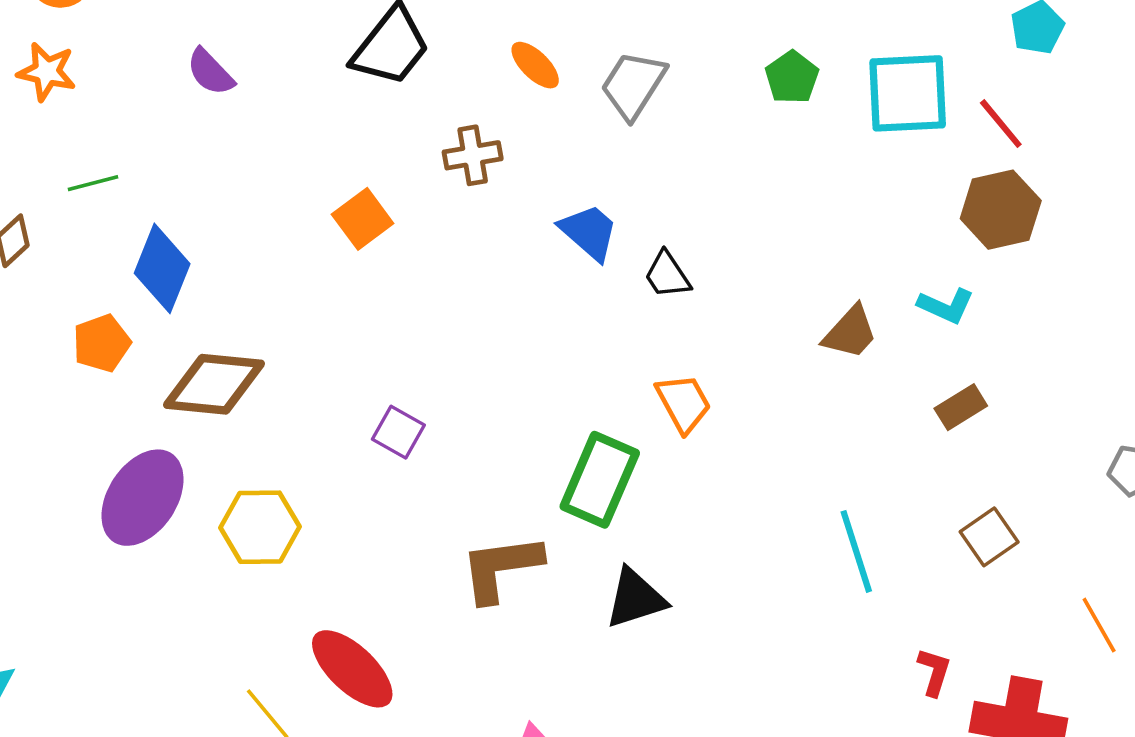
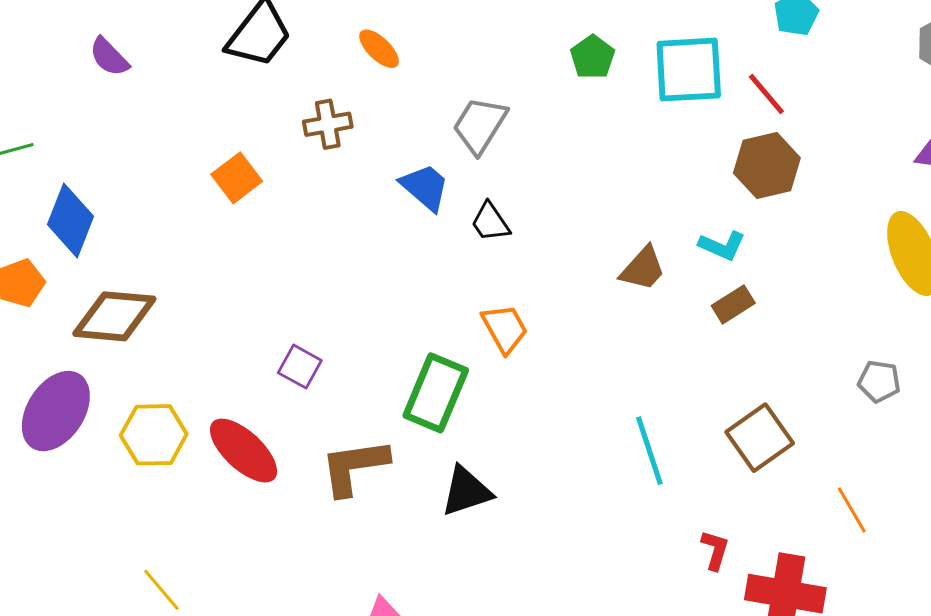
gray trapezoid: (633, 85) -> (480, 125), moved
brown rectangle: (961, 407) -> (733, 304), moved
purple square: (398, 432) -> (300, 367), moved
brown square: (989, 537) -> (760, 438), size x1.4
red ellipse: (352, 669) -> (243, 451), moved

